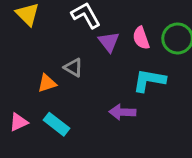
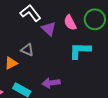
purple arrow: (122, 112) -> (51, 83), moved

